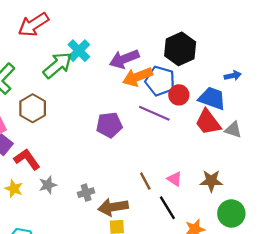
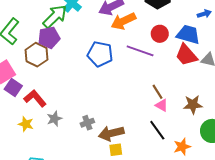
blue pentagon: (160, 81) -> (100, 54), moved
purple pentagon: (109, 125) -> (49, 38), moved
brown line: (145, 181) -> (157, 92), moved

